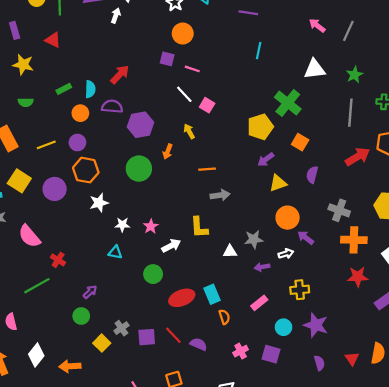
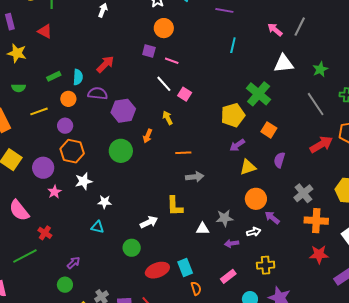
pink arrow: (317, 25) -> (275, 30), moved
gray line: (348, 31) -> (300, 27), moved
gray line: (350, 113) -> (316, 104), turned -40
yellow line: (46, 145) -> (39, 111), moved
gray cross: (339, 210) -> (303, 193), turned 30
pink star: (151, 226) -> (54, 192), moved

